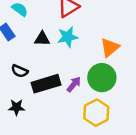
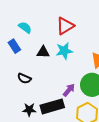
black rectangle: (46, 84) -> (52, 106), moved
black star: (16, 107) -> (29, 110), moved

